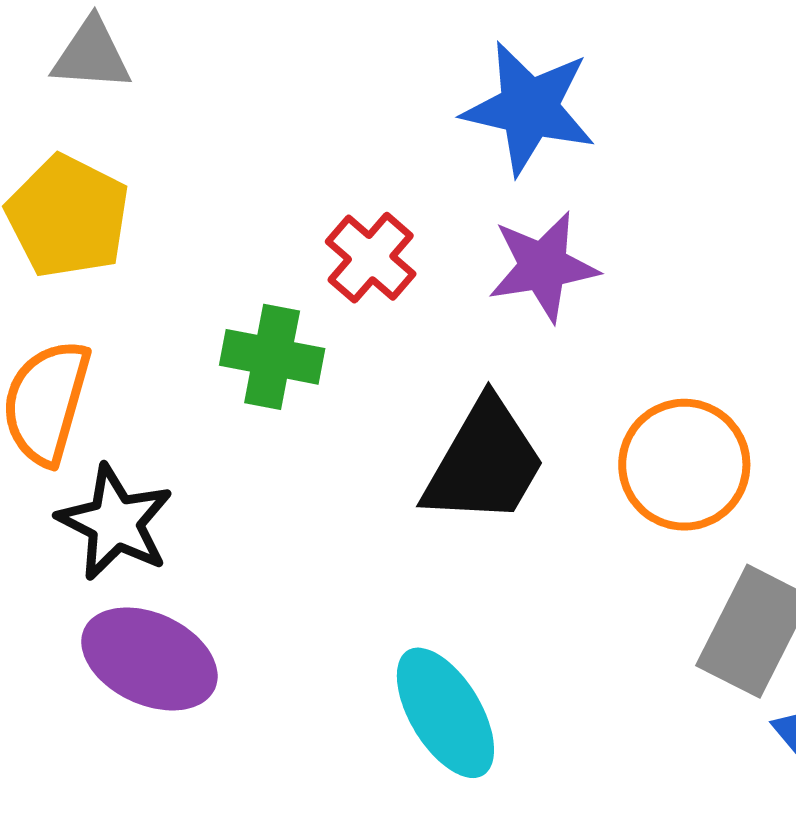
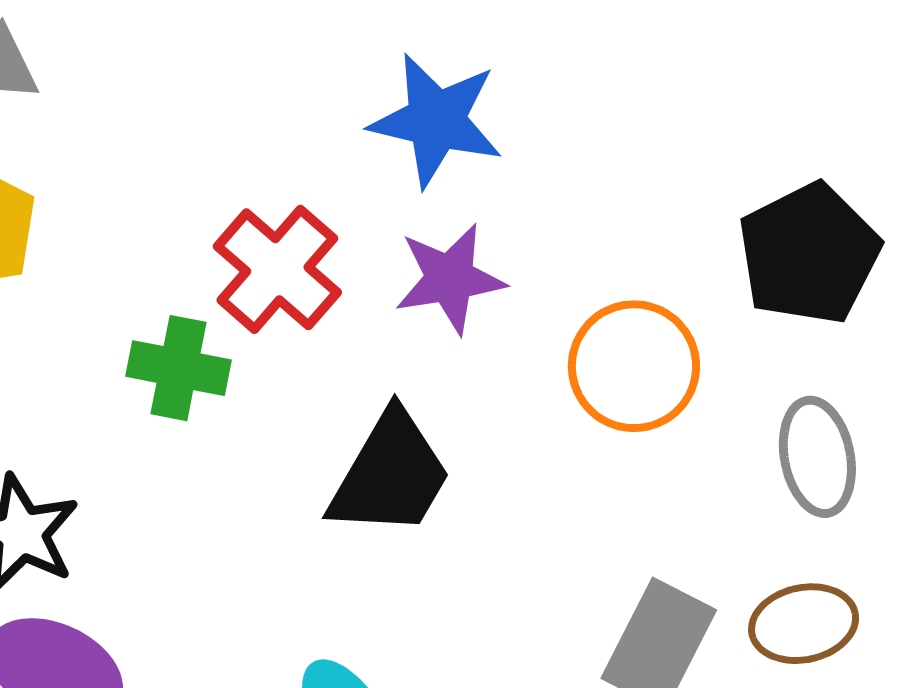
red cross: (371, 258) -> (277, 269), size x1.4
orange circle: (684, 465) -> (634, 366), moved

